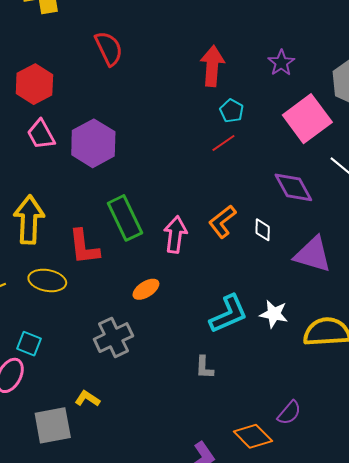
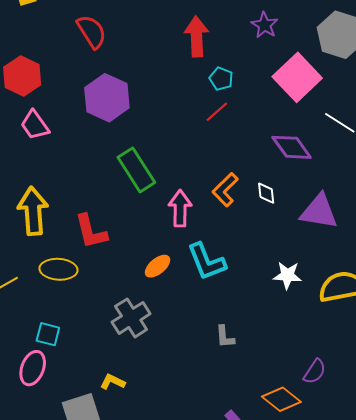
purple hexagon: (93, 143) -> (107, 98), moved
green rectangle: (125, 218) -> (136, 170), moved
cyan L-shape: (228, 314) -> (207, 262), moved, turned 99

